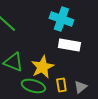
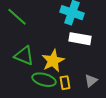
yellow rectangle: (61, 85) -> (65, 83), moved

